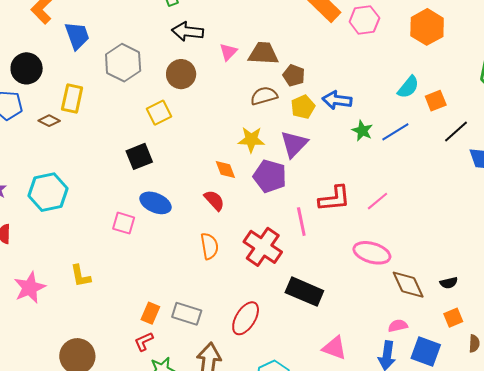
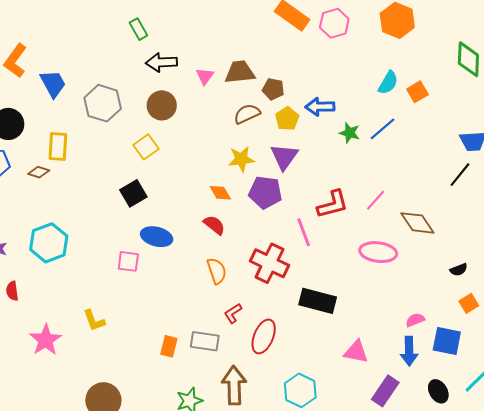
black line: (456, 132) -> (460, 175), moved
brown diamond: (408, 285) -> (417, 223), moved
red L-shape: (144, 342) -> (233, 313), moved

